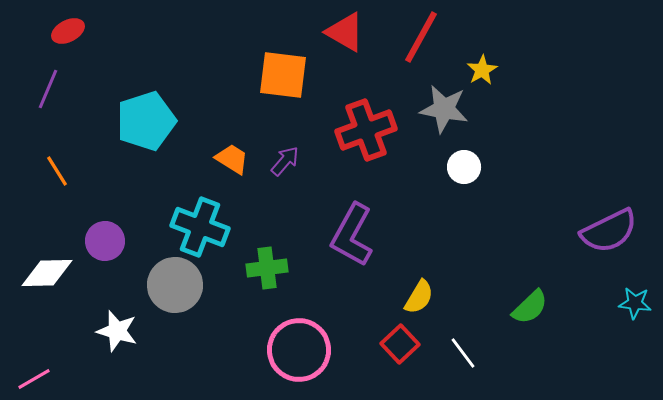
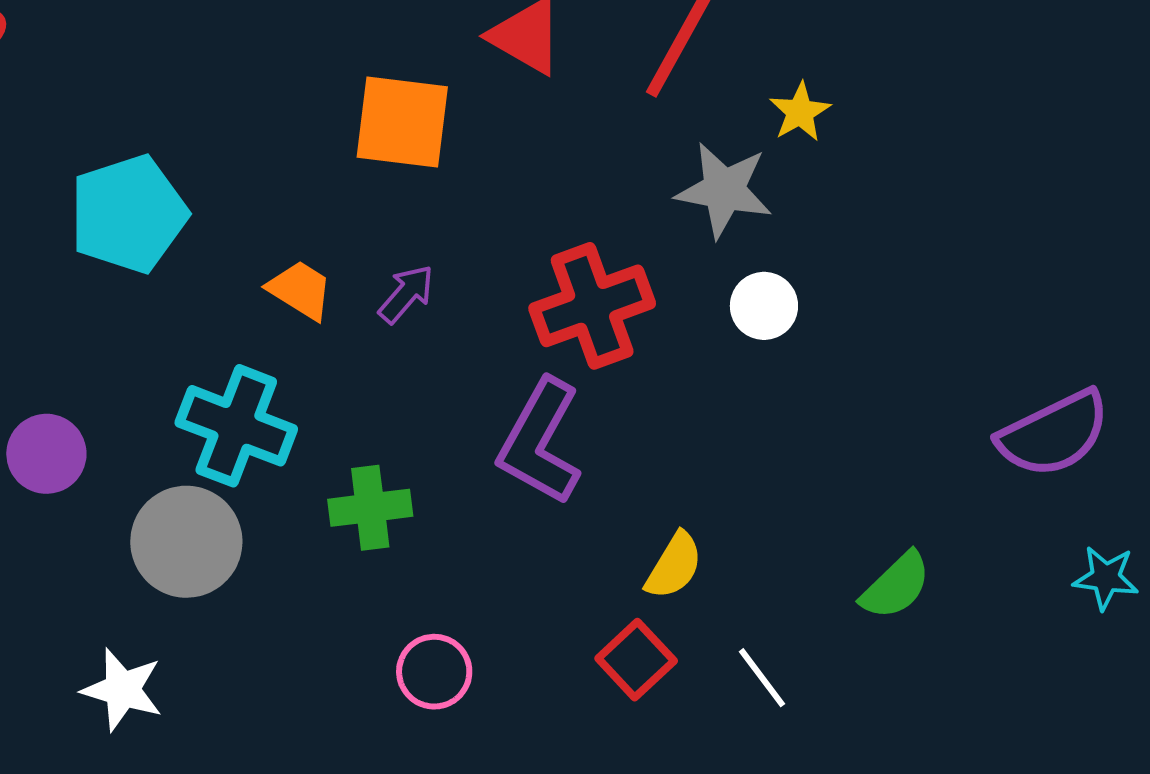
red cross: (366, 130) -> (592, 306), moved
white star: (117, 331) -> (122, 690), moved
pink circle: (299, 350) -> (434, 672), size x0.6

